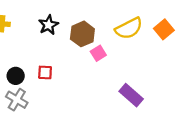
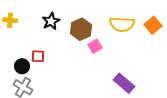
yellow semicircle: (129, 28) -> (122, 24), turned 30
red square: (45, 72) -> (38, 56), moved

